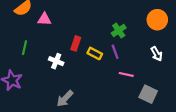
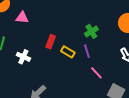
white cross: (56, 61) -> (23, 57), moved
pink line: (126, 74) -> (96, 73), turned 32

